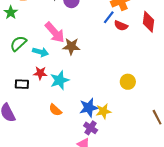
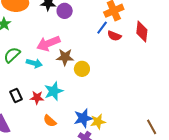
pink arrow: (55, 32) -> (48, 43), turned 110
red star: (40, 73) -> (37, 98), moved
yellow circle: (128, 82) -> (82, 69), moved
black rectangle: (22, 84) -> (16, 96), turned 64

